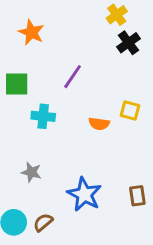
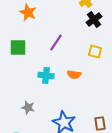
yellow square: (130, 110) -> (95, 52), moved
cyan cross: (43, 116) -> (46, 76), moved

